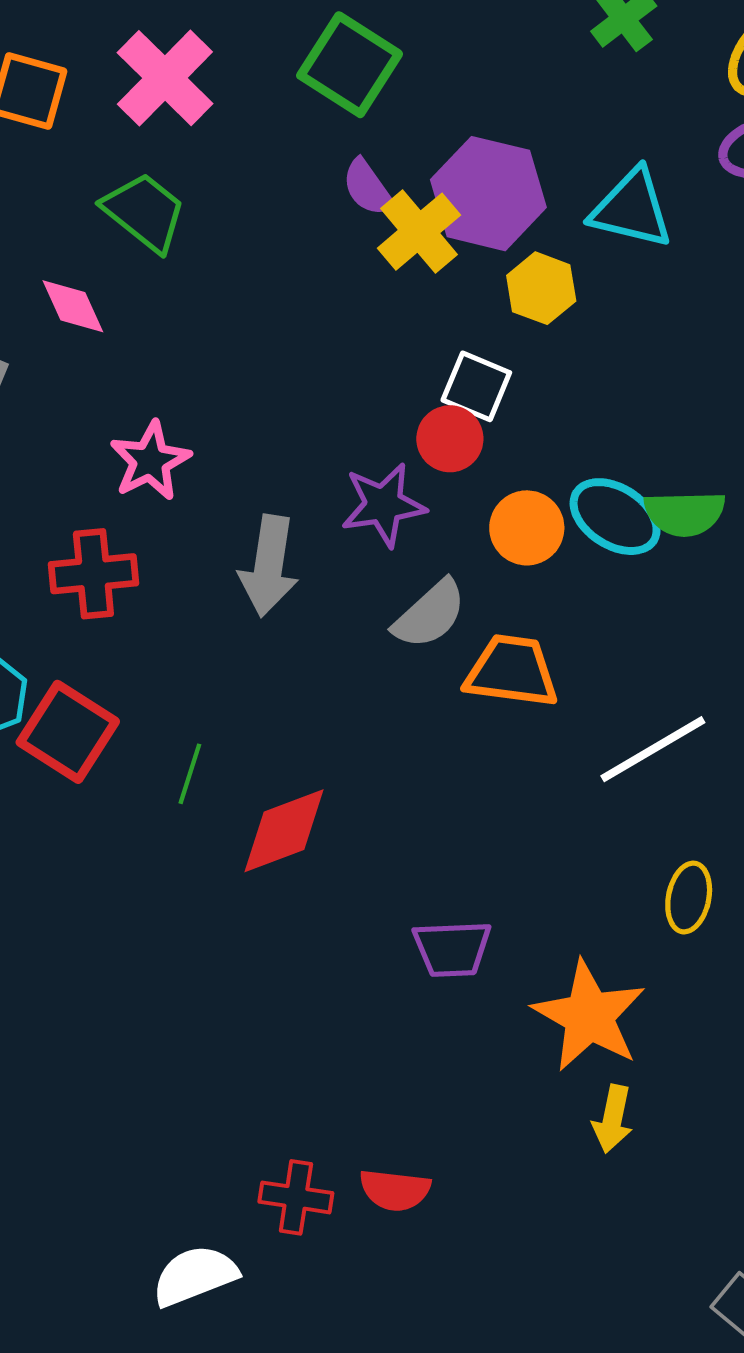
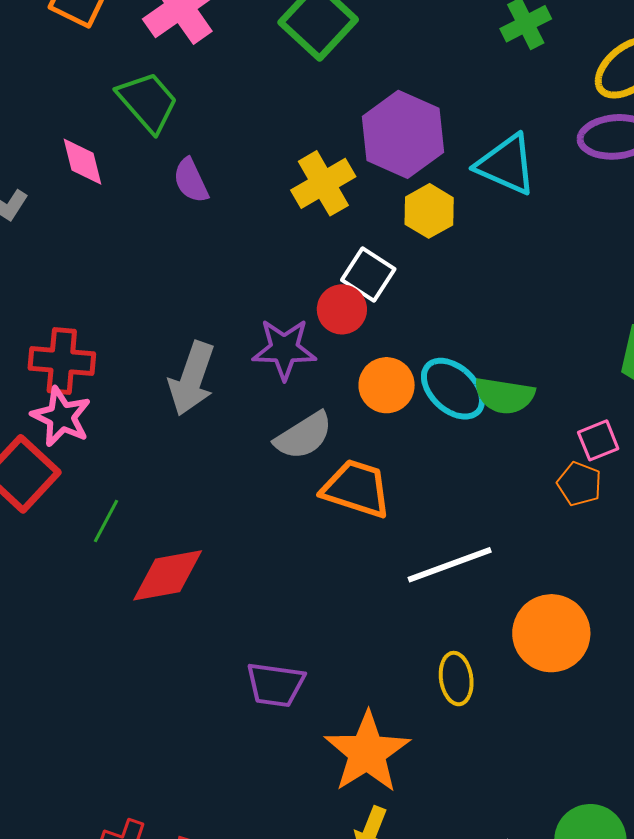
purple semicircle: (368, 188) -> (191, 180), moved
yellow cross: (419, 232) -> (323, 183), moved
pink star: (150, 461) -> (61, 417), moved, turned -30
yellow ellipse: (689, 898) -> (456, 679), turned -30

